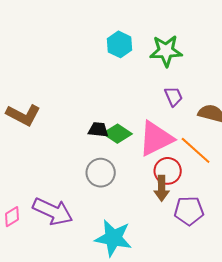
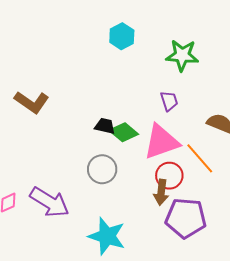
cyan hexagon: (119, 44) -> (122, 36), moved
purple trapezoid: (173, 96) -> (169, 101), moved
purple pentagon: (189, 211) -> (186, 218), size x1.4

